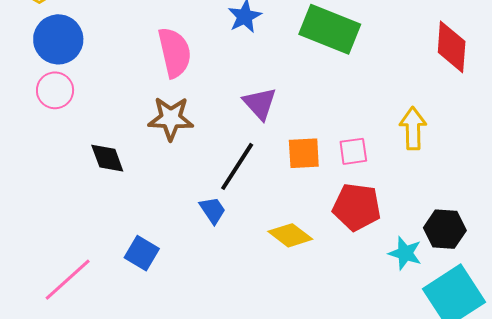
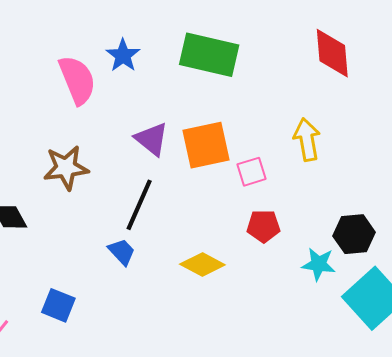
pink semicircle: (175, 52) -> (77, 80), moved
orange square: (304, 153) -> (206, 145), moved, size x1.4
red pentagon: (357, 207) -> (263, 226), size x0.7

